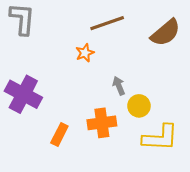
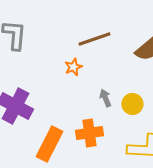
yellow circle: (139, 106) -> (132, 104), moved
orange rectangle: (59, 135) -> (49, 144), size x1.6

